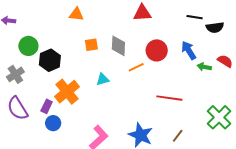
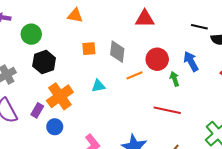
green circle: (28, 46) -> (31, 34), moved
green arrow: (204, 67) -> (175, 79), moved, turned 56
blue circle: (53, 123) -> (55, 127), moved

